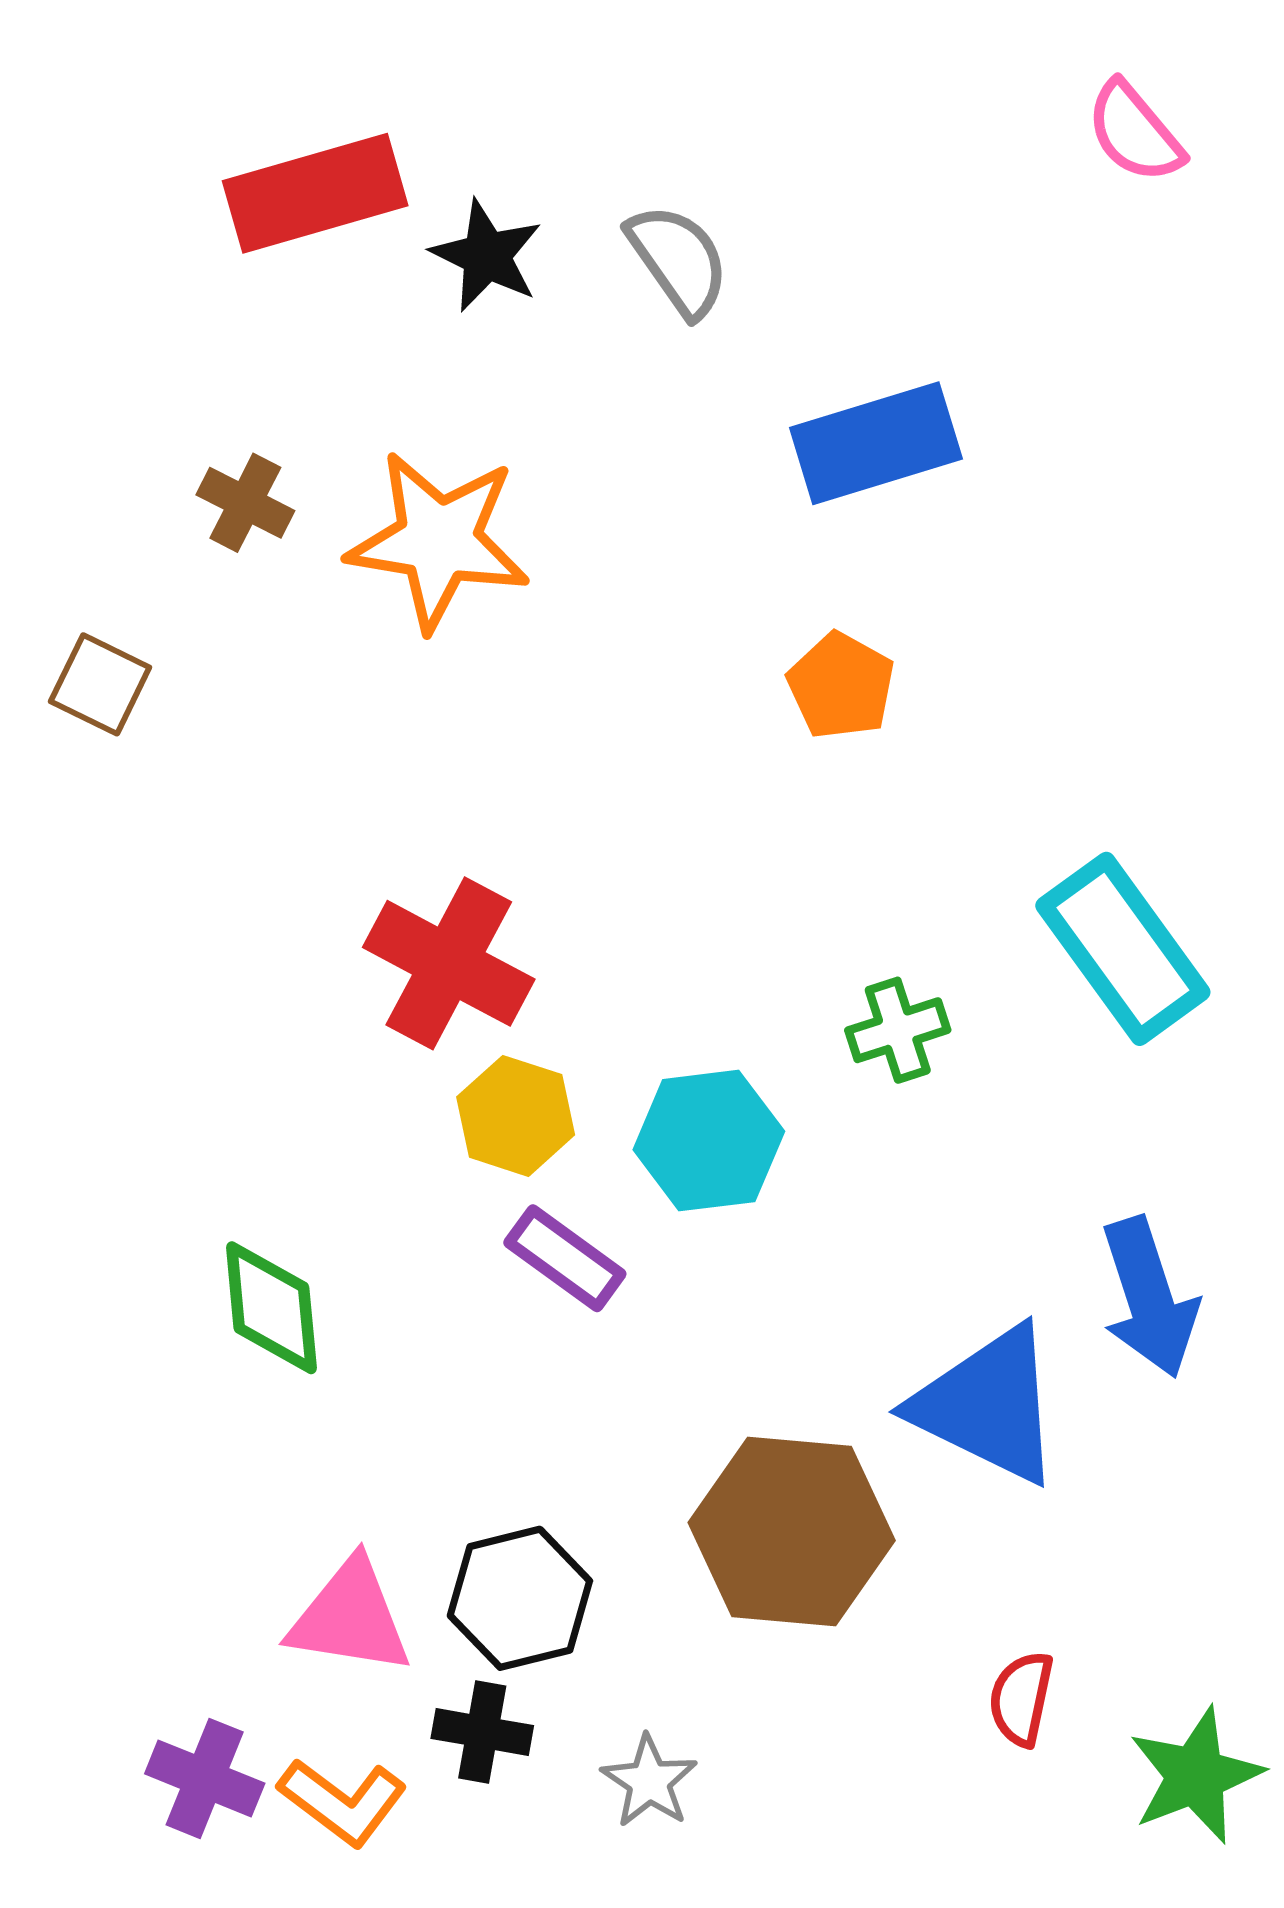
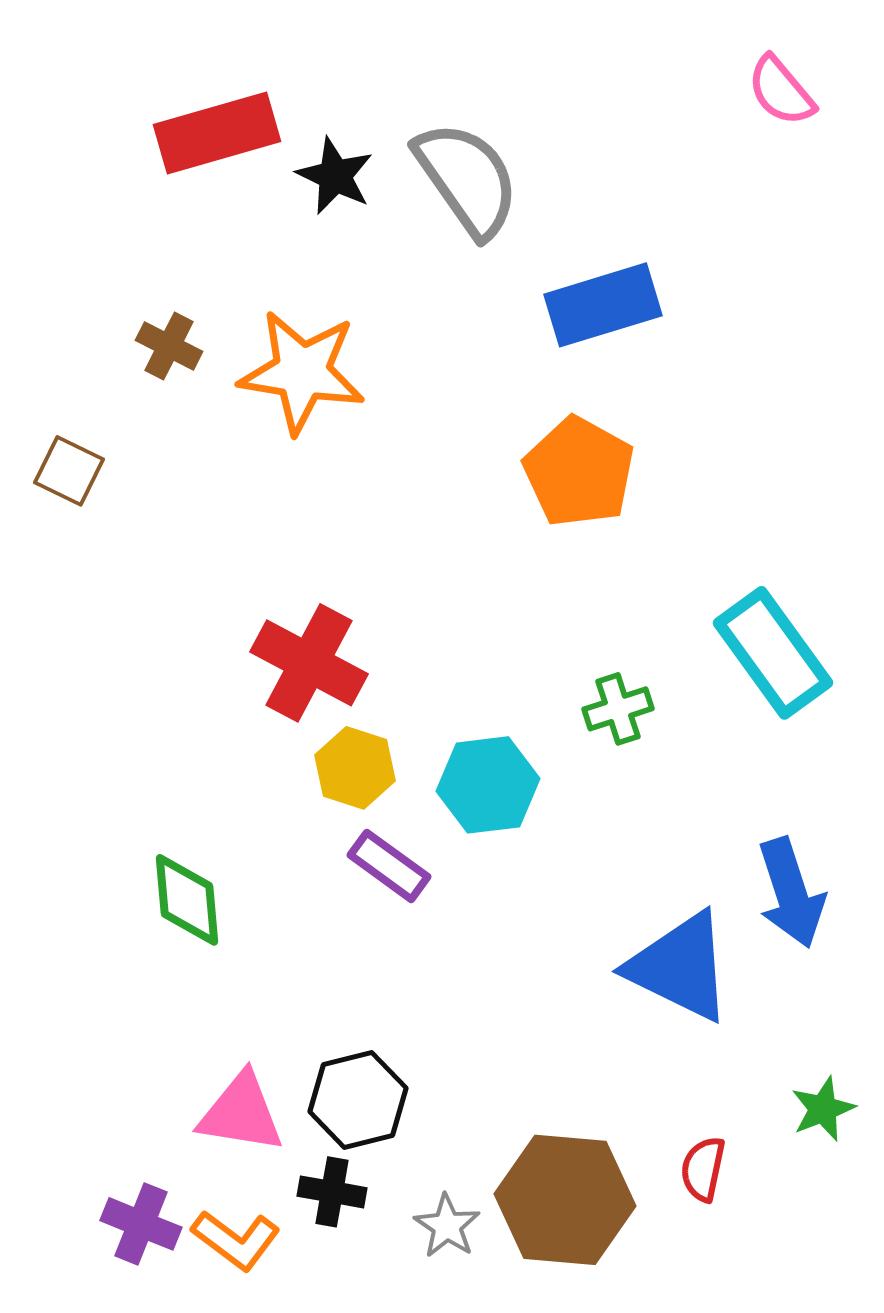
gray semicircle: (678, 260) -> (467, 179), size x1.5
orange pentagon: (841, 686) -> (579, 472), size x1.5
brown hexagon: (792, 1531) -> (565, 1200), moved
green star: (1196, 1776) -> (823, 1109), moved, size x0.7

